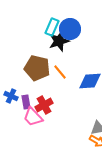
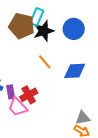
blue circle: (70, 29) -> (74, 29), moved
brown pentagon: (37, 68) -> (22, 26), moved

